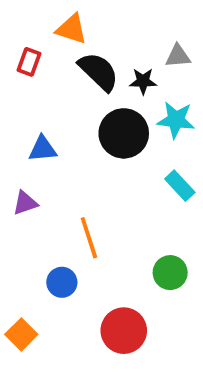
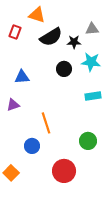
black semicircle: (99, 72) -> (51, 37), turned 105
black circle: (124, 133) -> (64, 69), size x0.6
cyan rectangle: (180, 186) -> (93, 96), turned -56

